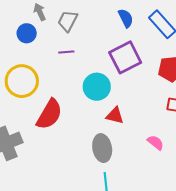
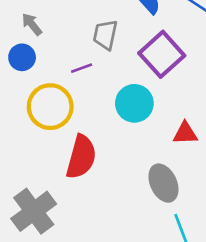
gray trapezoid: (68, 21) -> (105, 35), moved
yellow circle: (22, 81) -> (50, 107), moved
red triangle: (115, 116) -> (185, 133), moved

